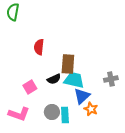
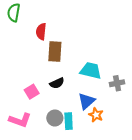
red semicircle: (39, 47) -> (41, 31), moved
brown rectangle: (68, 64) -> (55, 52), moved
cyan trapezoid: (74, 80) -> (91, 71), moved

